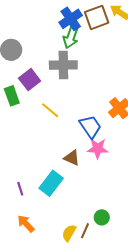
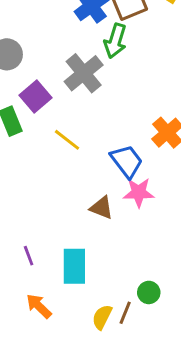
green arrow: (71, 37) -> (115, 41), moved
gray cross: (63, 65) -> (84, 73), turned -36
cyan rectangle: (51, 183) -> (74, 266), moved, turned -35

